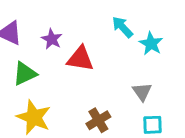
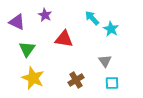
purple star: (52, 39) -> (45, 15), moved
green triangle: (25, 74) -> (27, 49), turned -30

